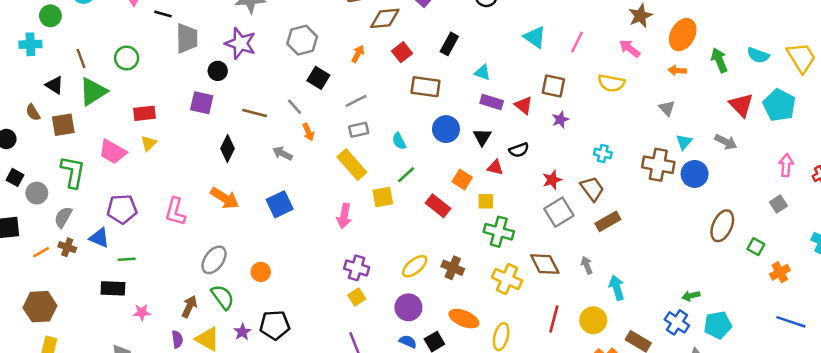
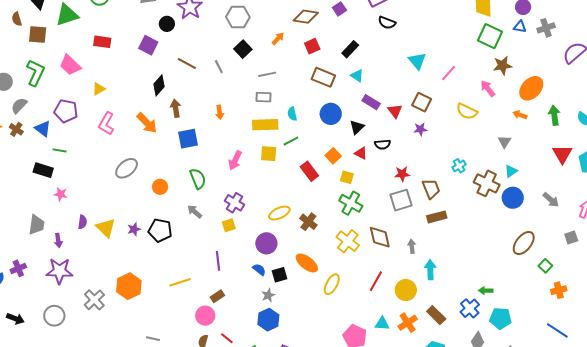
cyan triangle: (482, 72) -> (357, 76), moved
orange arrow: (308, 132) -> (220, 112), moved
gray arrow: (726, 142) -> (551, 200), moved
yellow triangle: (149, 143) -> (99, 89), moved
gray arrow: (282, 153) -> (195, 212), moved
cyan cross: (603, 154) -> (459, 166), moved, turned 32
yellow rectangle: (352, 165) -> (265, 125), moved, turned -65
green semicircle: (223, 297) -> (198, 179), moved
brown arrow: (189, 307) -> (176, 108), moved, turned -48

